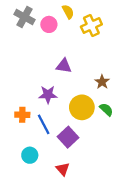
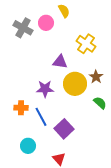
gray cross: (24, 17) -> (23, 28), moved
yellow cross: (91, 26) -> (86, 44), moved, turned -30
yellow circle: (82, 107) -> (75, 84), moved

